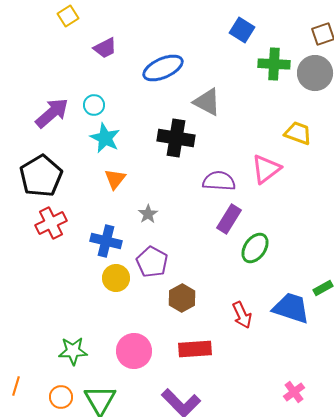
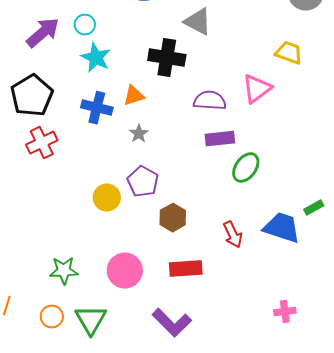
orange triangle: (115, 179) -> (134, 96), moved, turned 35
purple rectangle: (229, 219) -> (220, 139), turned 52
blue cross: (106, 241) -> (97, 108), moved
pink cross: (294, 392) -> (285, 312), turned 30

